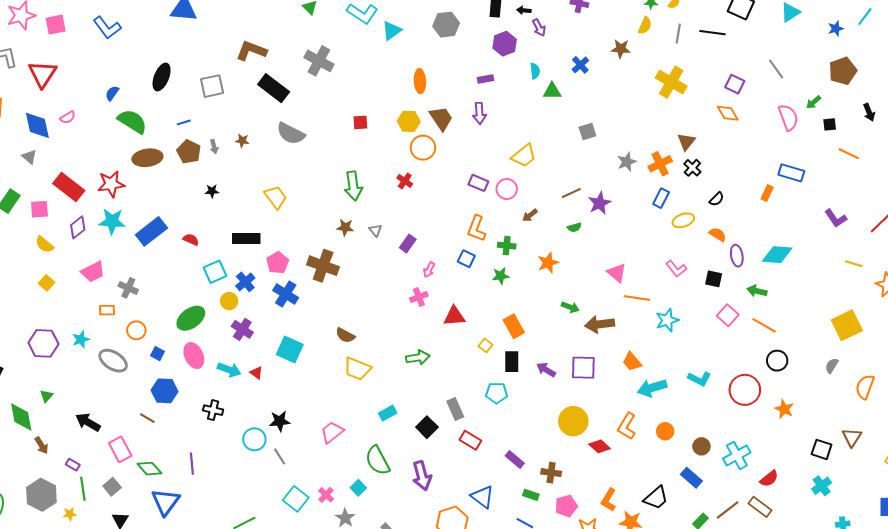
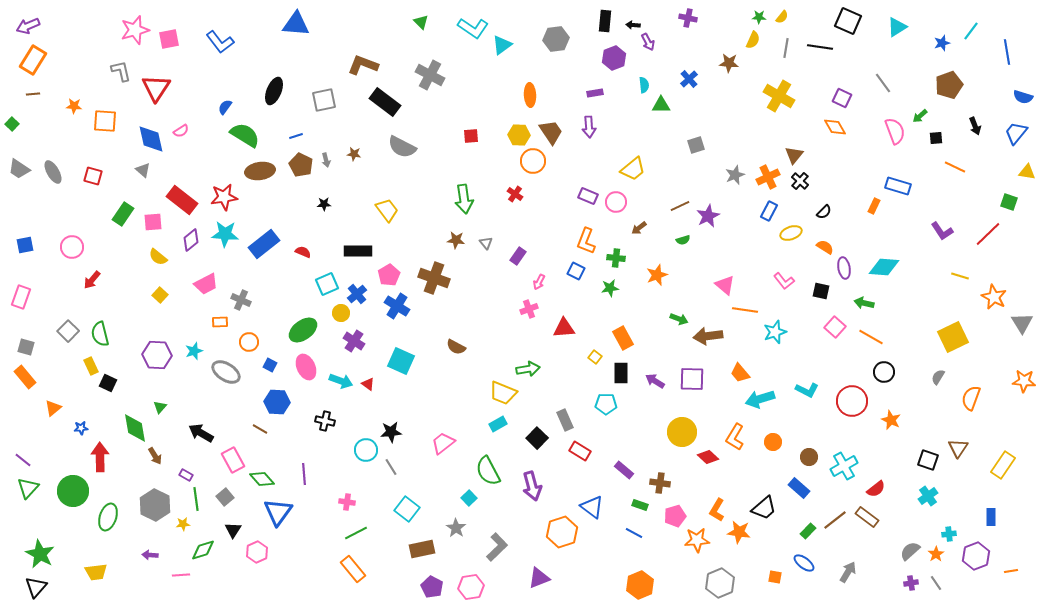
yellow trapezoid: (357, 369) -> (503, 393), moved
pink cross: (326, 495) -> (347, 502), moved, turned -35

